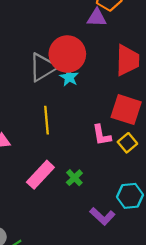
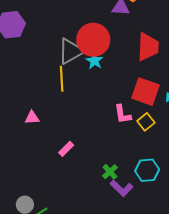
yellow line: (47, 120) -> (62, 79), moved
pink rectangle: (40, 175) -> (66, 149), size x0.6
green cross: (74, 178) -> (110, 172), moved

